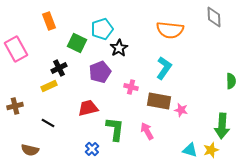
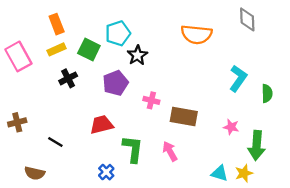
cyan L-shape: (164, 68) -> (238, 78), moved
yellow rectangle: (49, 86) -> (57, 49), moved
pink star: (181, 110) -> (231, 127), moved

